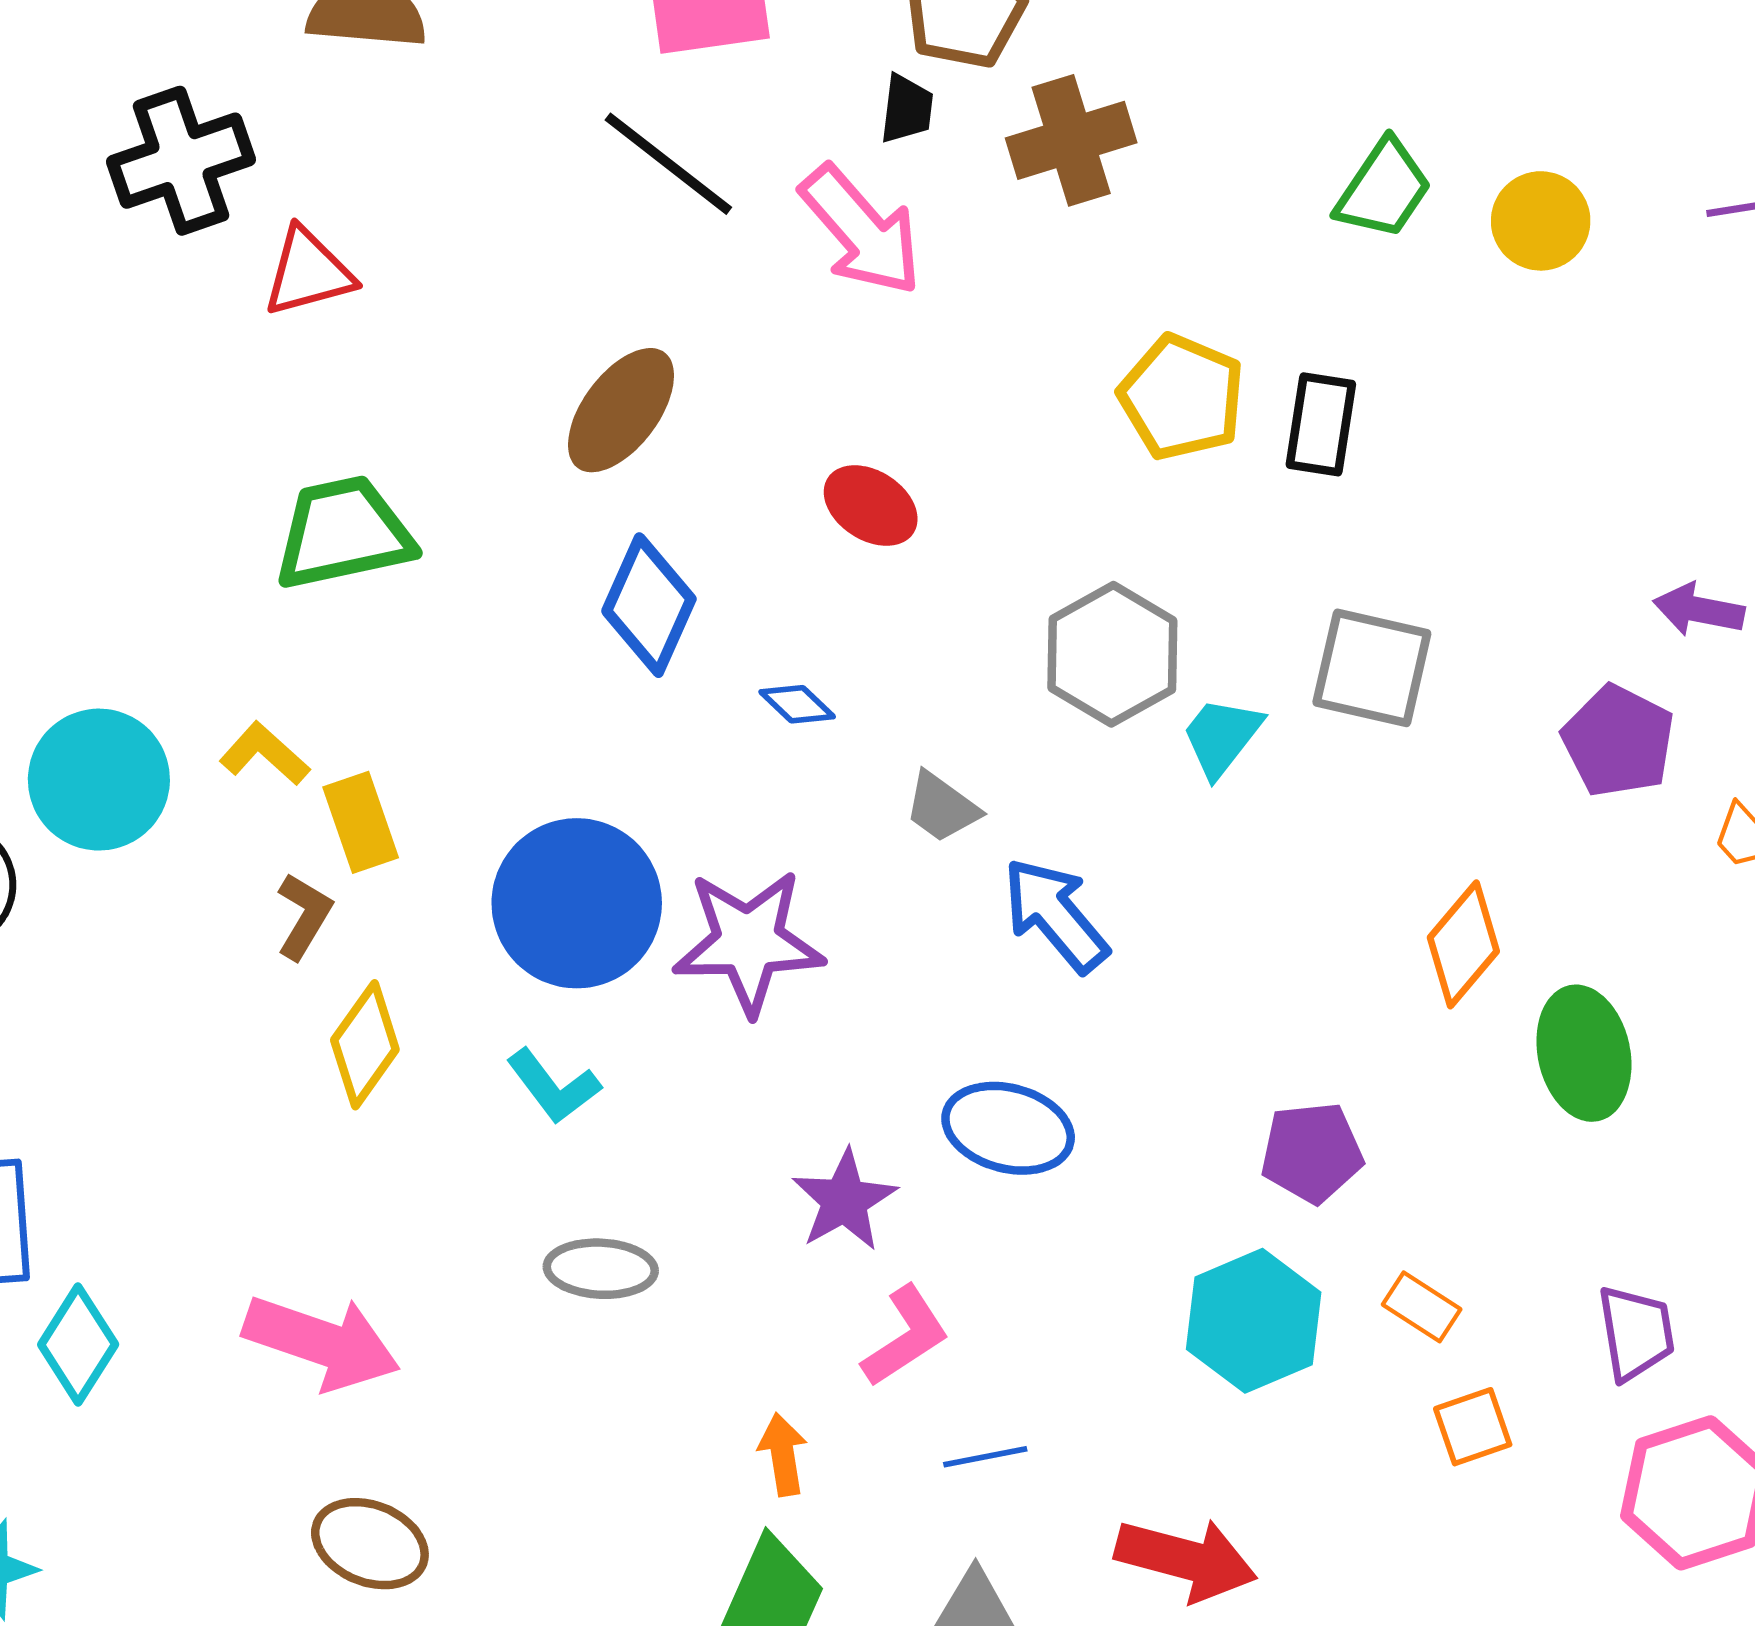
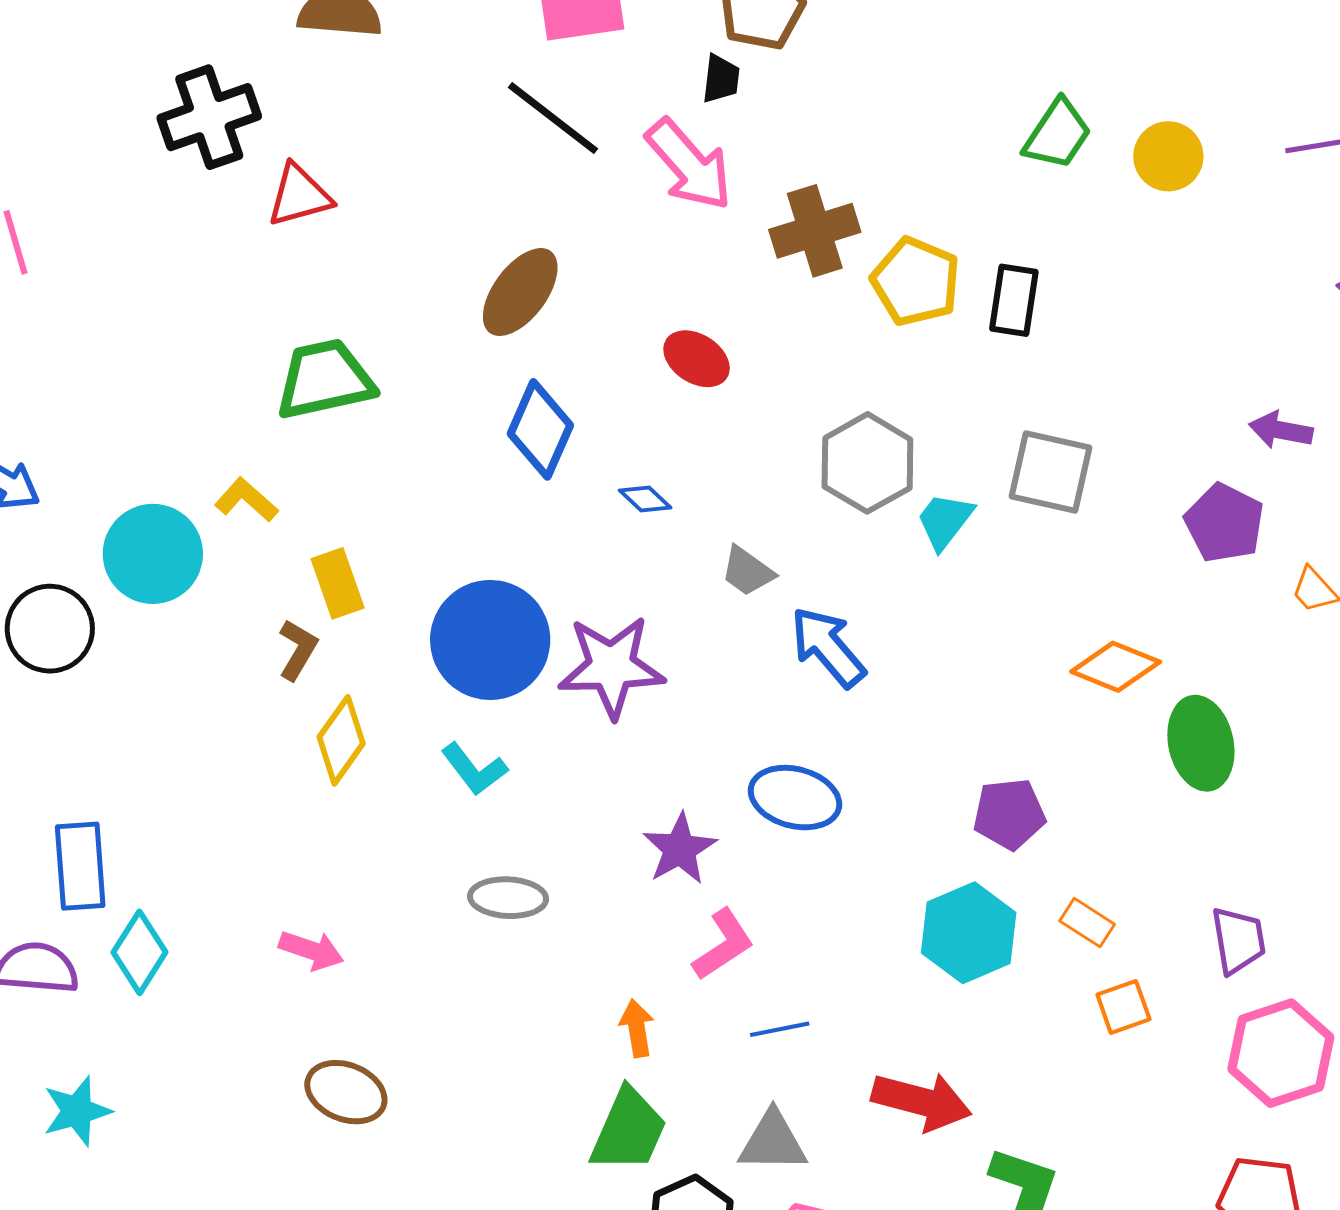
brown cross: (1071, 140) -> (815, 231), moved
yellow L-shape: (265, 754) -> (246, 500), moved
orange diamond: (1463, 944) -> (1116, 667), turned 72
pink arrow: (322, 1342) -> (311, 950), size x0.6

